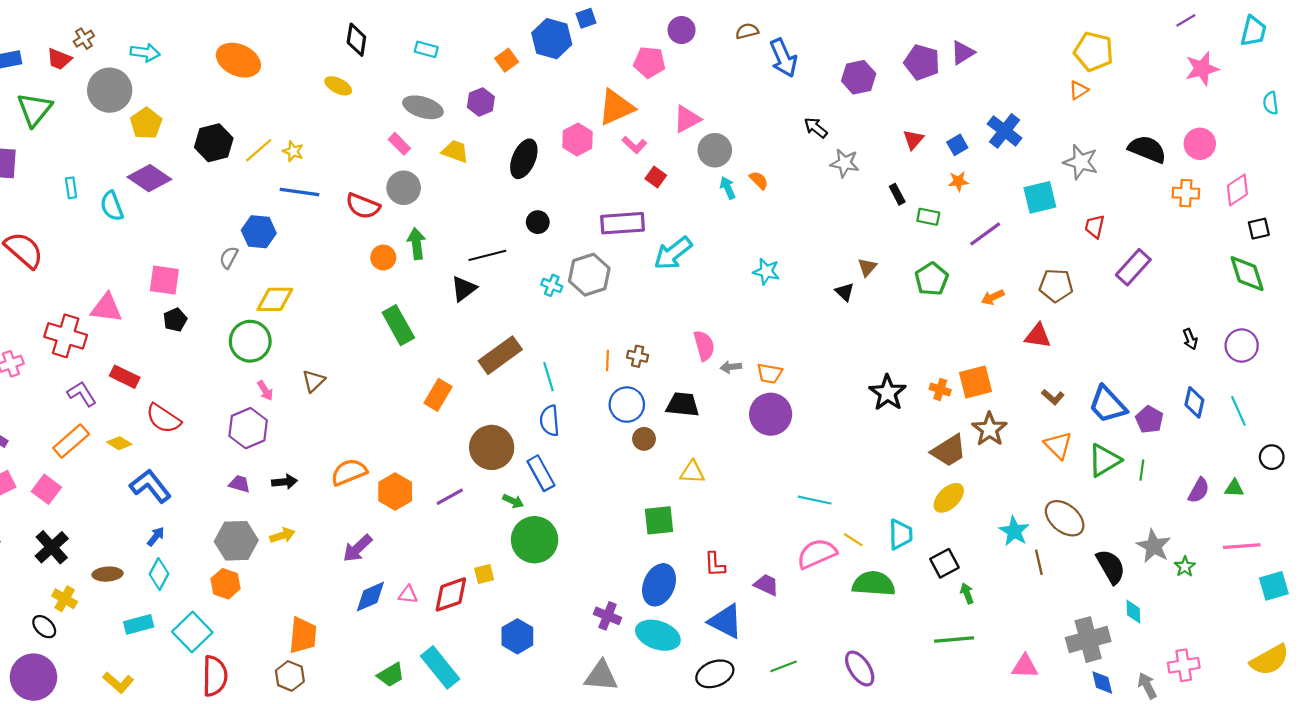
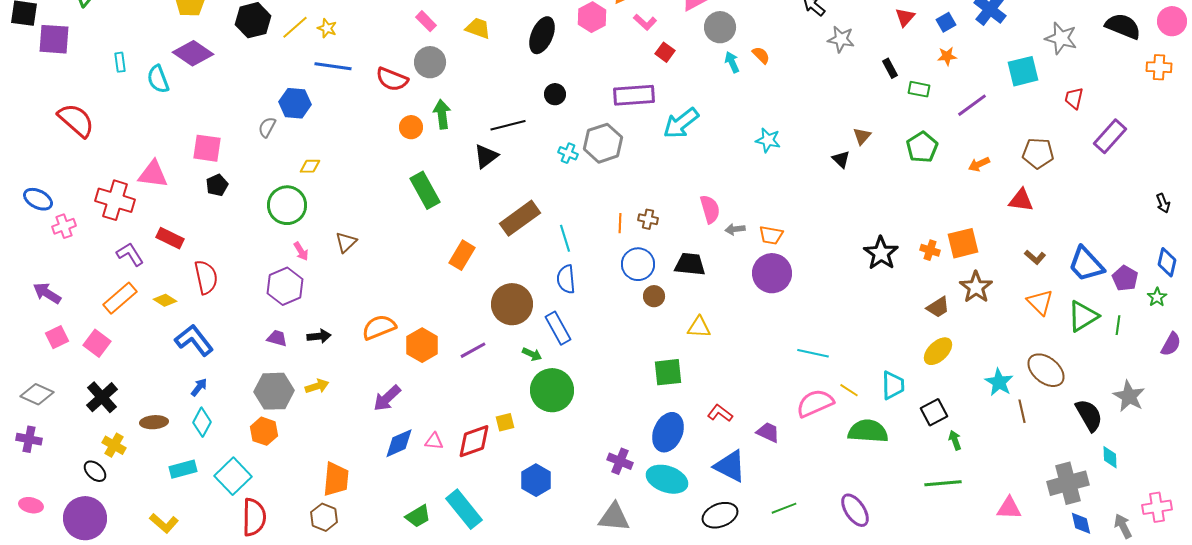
yellow diamond: (275, 299) -> (310, 166), size x0.6
red semicircle: (163, 418) -> (206, 277), turned -136
brown trapezoid: (949, 451) -> (938, 307), size x0.7
red L-shape: (715, 564) -> (720, 413), turned 130
green star: (1185, 567) -> (1157, 297), moved

